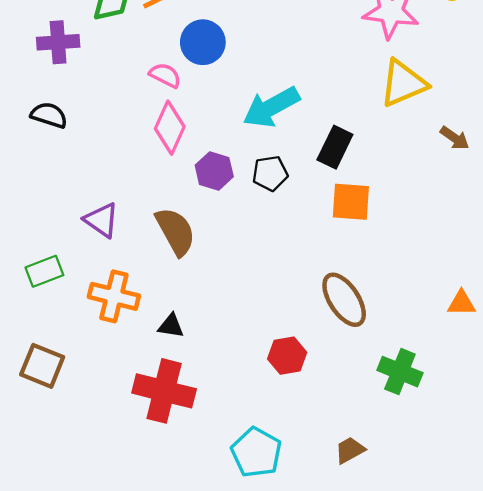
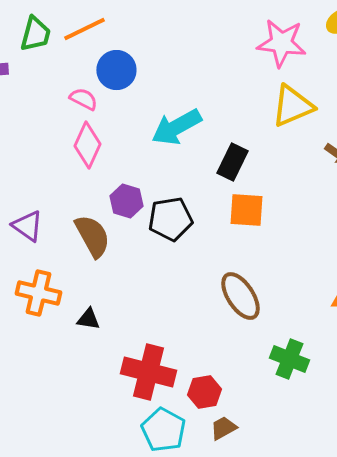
purple hexagon: (214, 171) -> (126, 201), moved
black pentagon: (270, 173) -> (170, 219), moved, size x1.4
red hexagon: (287, 356) -> (204, 392), moved
red cross: (164, 391) -> (148, 372), moved
brown trapezoid: (350, 450) -> (223, 428), moved

